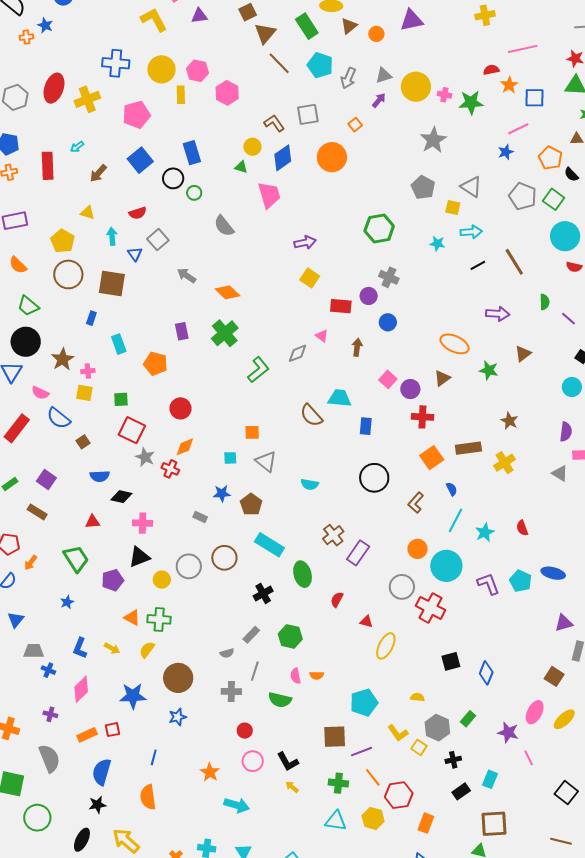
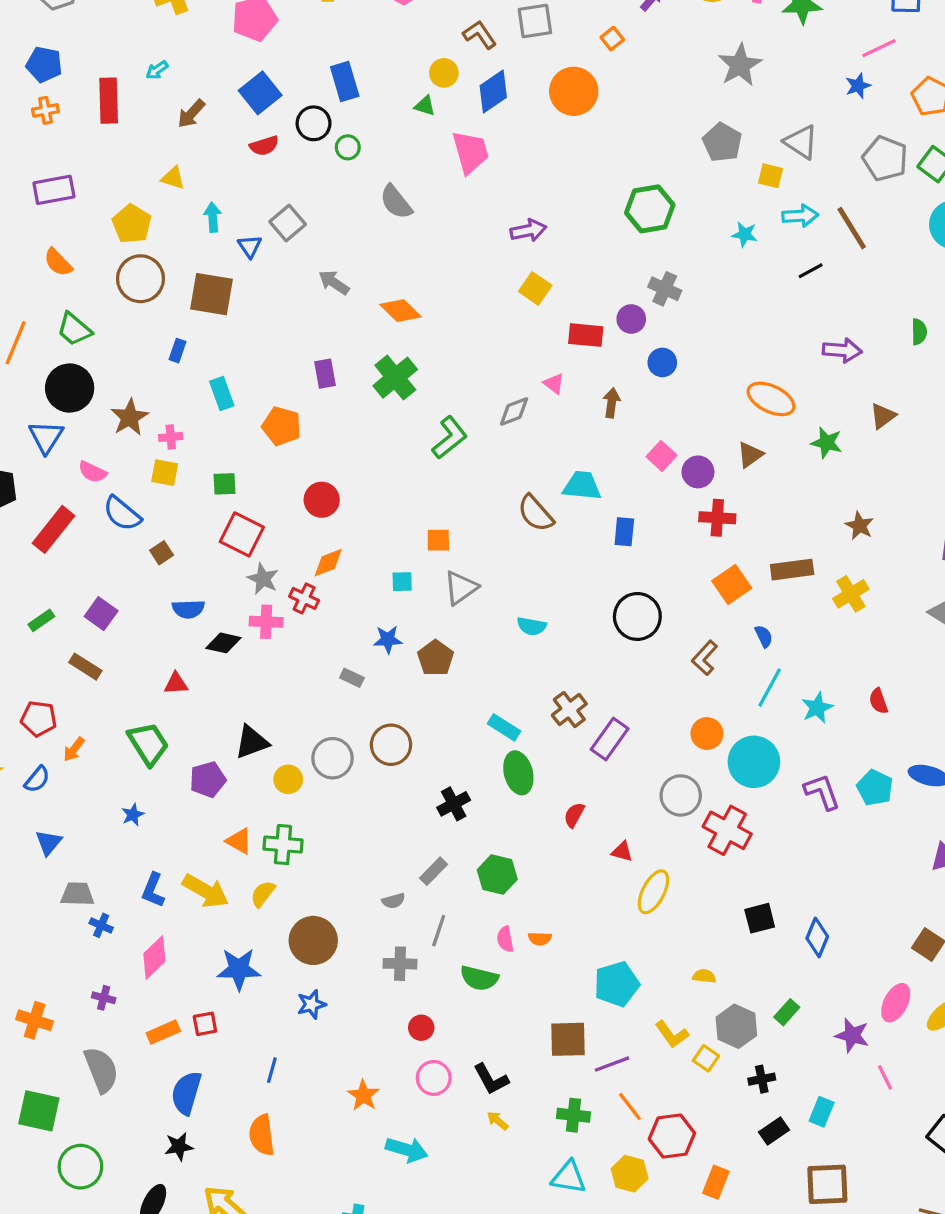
red semicircle: (138, 213) -> (264, 146), moved
brown line: (514, 262) -> (852, 228), moved
gray triangle: (266, 461) -> (461, 588), turned 45
pink cross: (143, 523) -> (266, 622), moved
cyan rectangle: (269, 545) -> (504, 727), moved, size x0.7
yellow arrow: (112, 648) -> (206, 891), size x1.8

